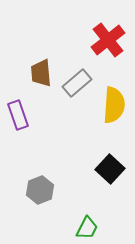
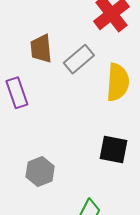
black square: (110, 169) -> (114, 149), turned -32

